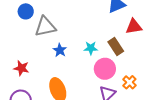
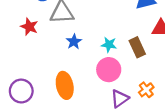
red star: (21, 68) -> (29, 27), moved
pink circle: (105, 69) -> (109, 70), moved

